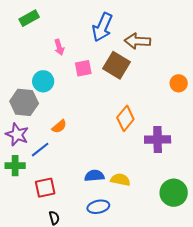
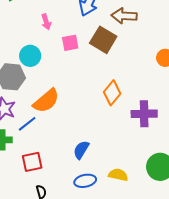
orange semicircle: (59, 126) -> (46, 101), size x1.8
blue semicircle: (94, 176) -> (81, 150), turned -54
yellow semicircle: (120, 180) -> (118, 175), moved

